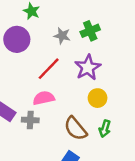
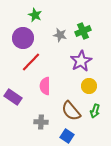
red line: (49, 69) -> (31, 62), moved
pink semicircle: (44, 98) -> (45, 86), turned -78
gray cross: (30, 120) -> (41, 122), moved

